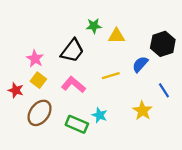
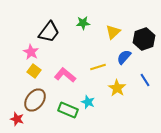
yellow triangle: (116, 36) -> (113, 32), moved, turned -42
black trapezoid: (72, 51) -> (49, 32), moved
red star: (16, 90) -> (17, 119), moved
yellow star: (142, 111) -> (117, 88), moved

